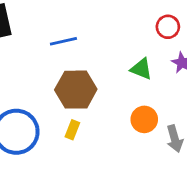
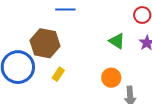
brown hexagon: (76, 90) -> (45, 43), moved

